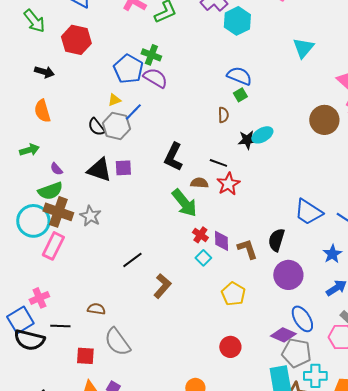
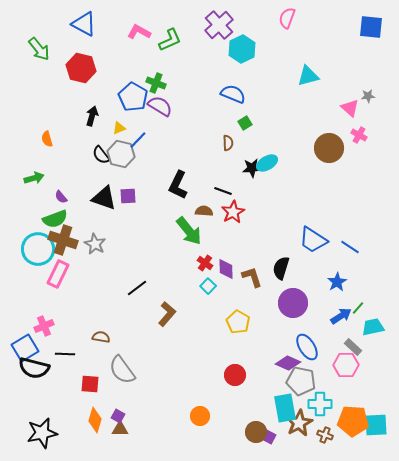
cyan triangle: (303, 48) -> (308, 76), turned 35
black arrow: (44, 72) -> (92, 116), moved, turned -90
blue semicircle: (239, 76) -> (233, 94), moved
orange semicircle: (42, 111) -> (47, 139), size x0.7

